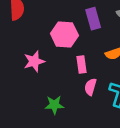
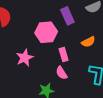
pink semicircle: (90, 87) -> (61, 73), moved, turned -40

